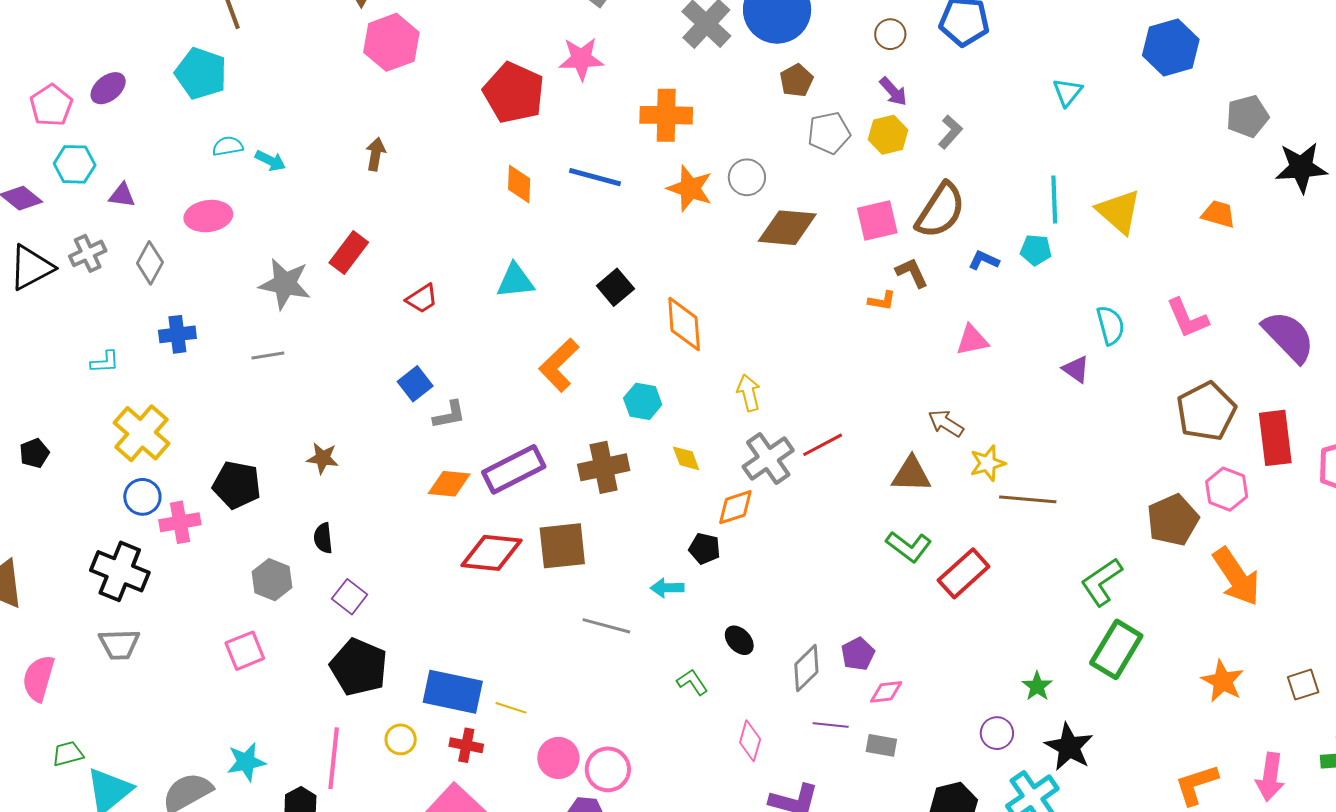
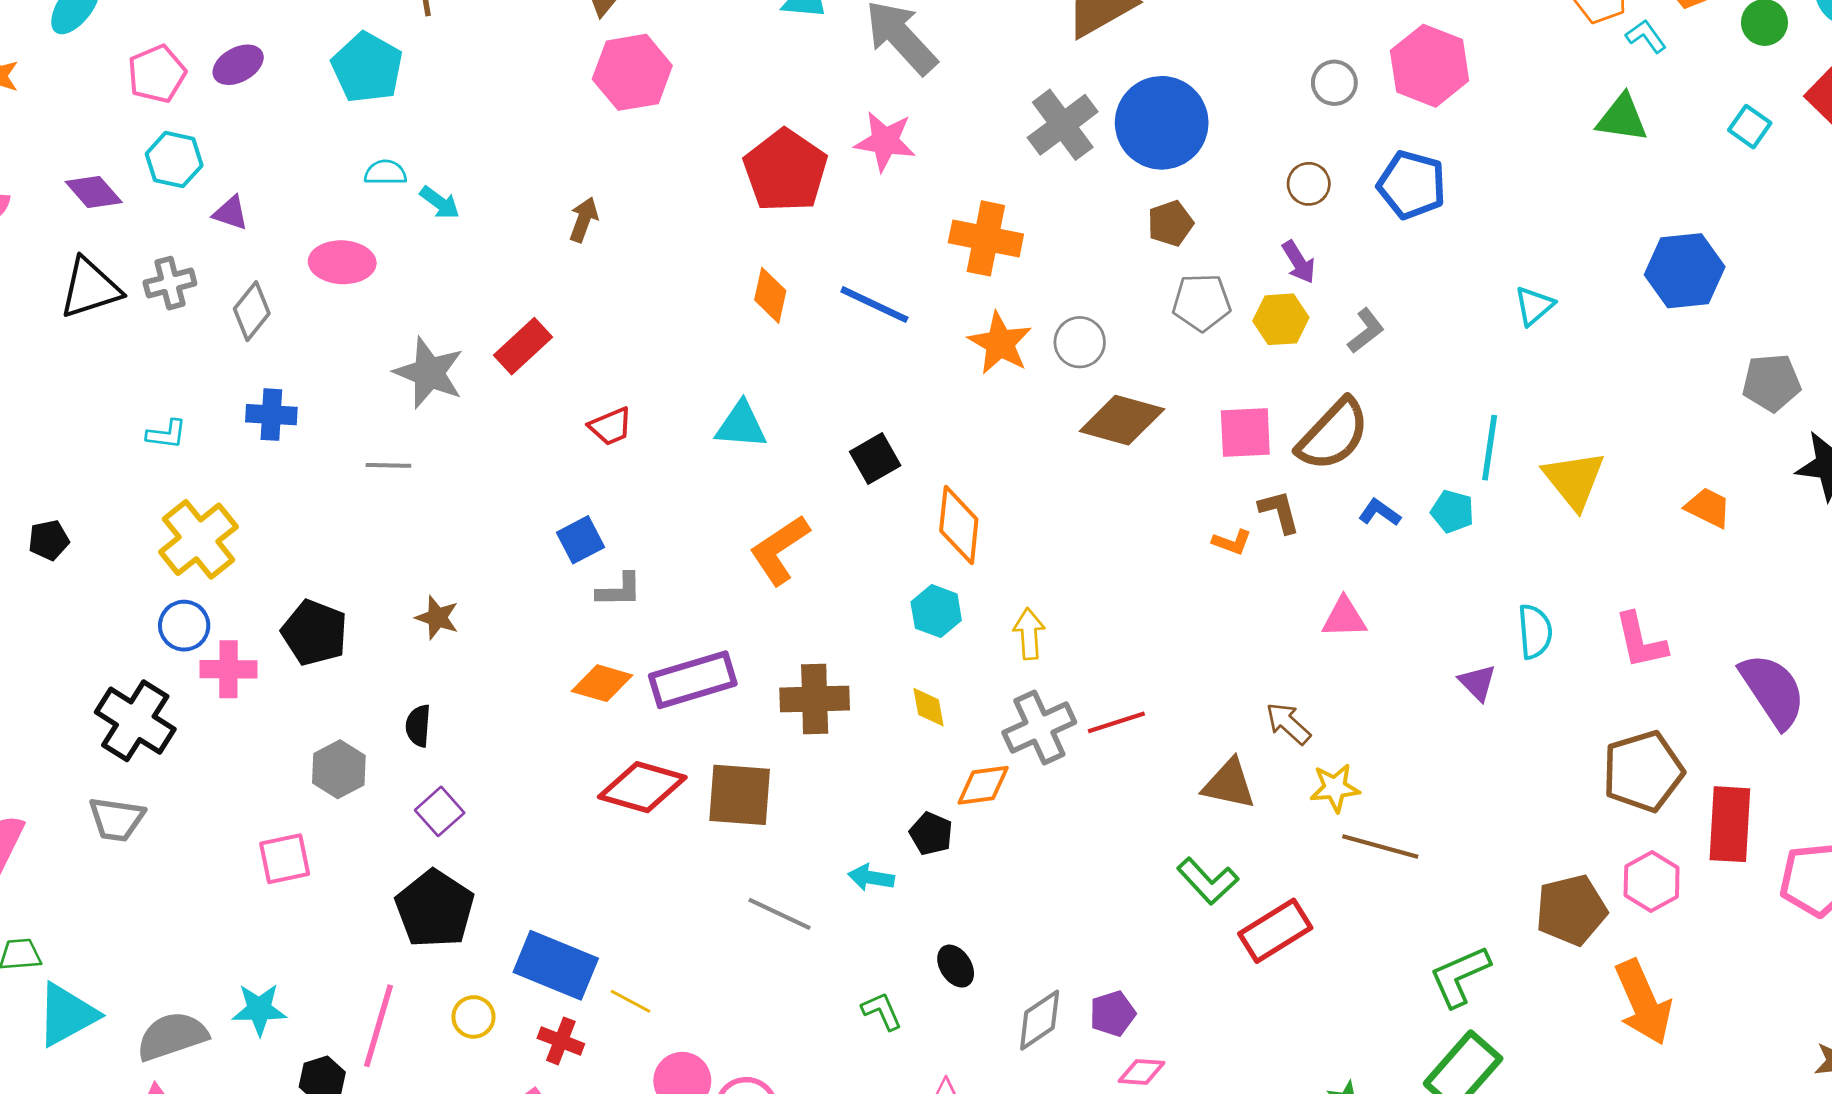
cyan hexagon: (643, 401) -> (936, 611), moved

